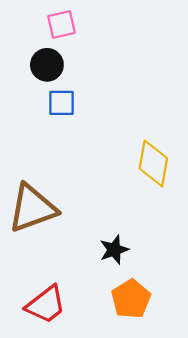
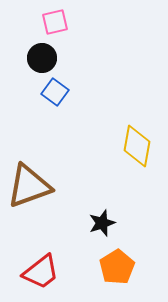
blue square: (62, 103) -> (55, 92), turned 36

